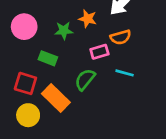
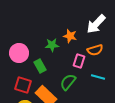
pink circle: (24, 27) -> (19, 53), moved
pink rectangle: (99, 52) -> (79, 61), turned -56
green rectangle: (48, 58) -> (40, 66), turned 40

